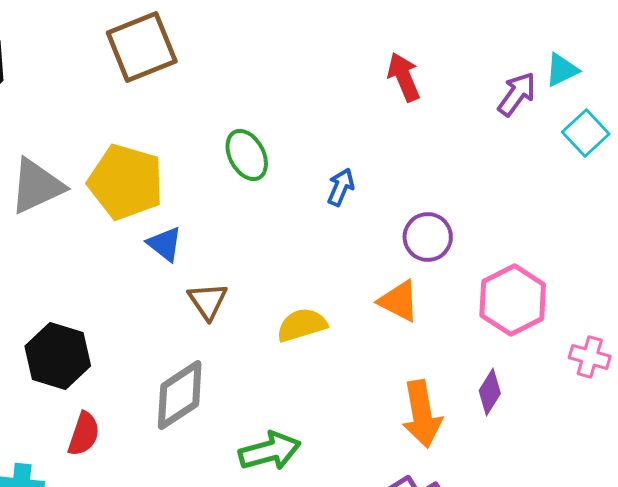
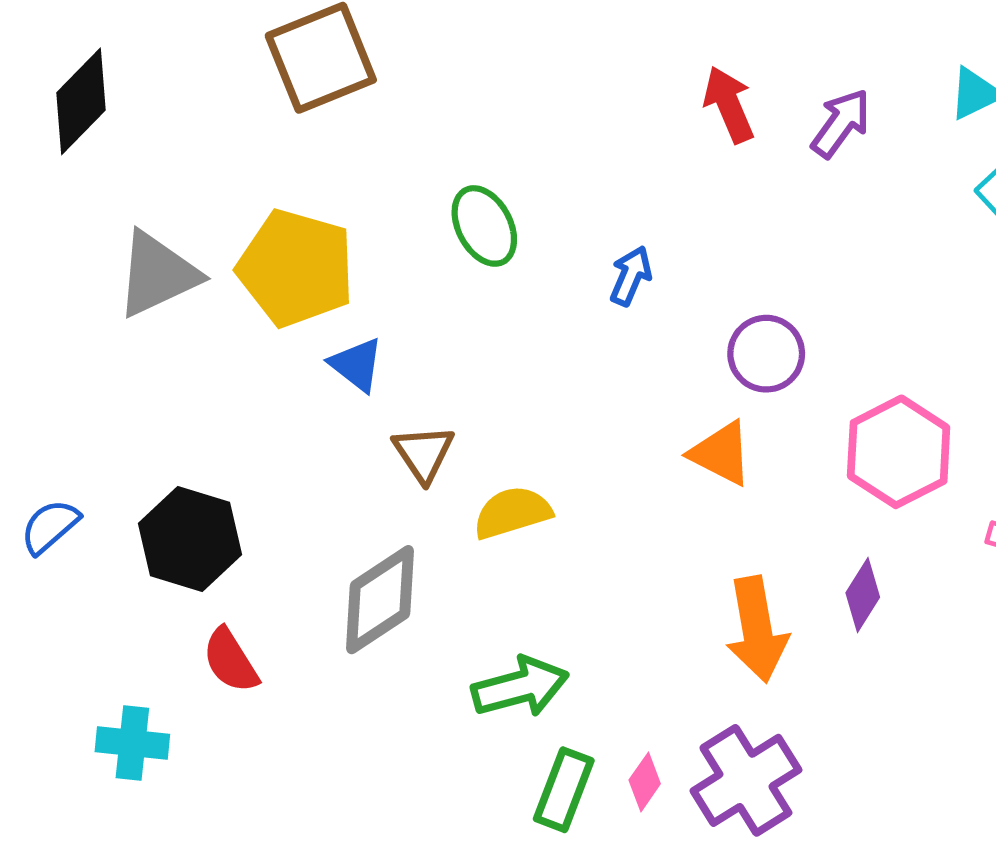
purple arrow: (517, 94) -> (841, 123), moved
yellow semicircle: (302, 325) -> (512, 513), moved
red semicircle: (84, 434) -> (230, 660), turned 129

